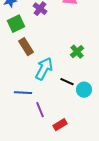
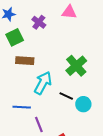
brown rectangle: (26, 47) -> (25, 61), turned -54
green cross: (77, 52) -> (76, 66), size x1.5

